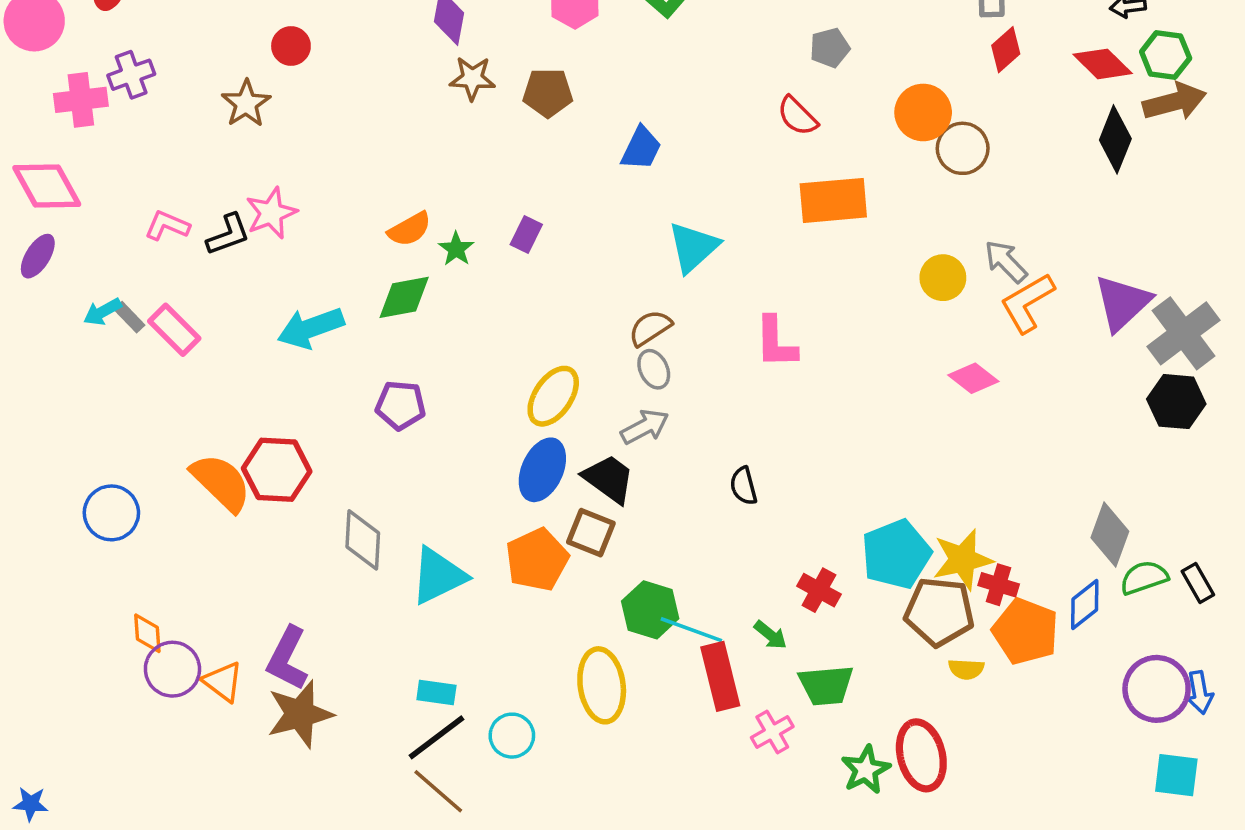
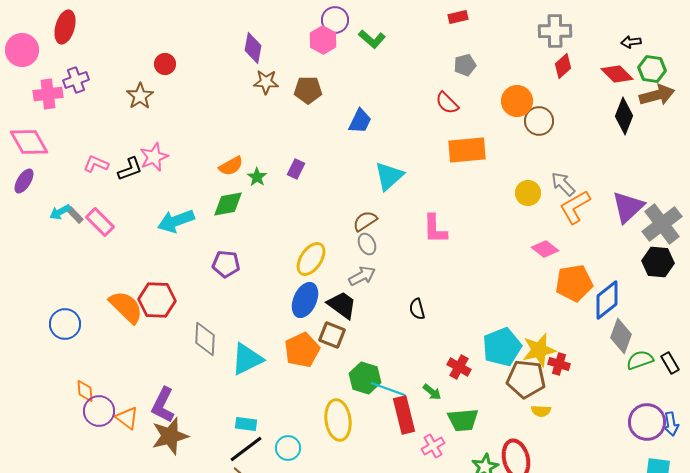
blue diamond: (1085, 604) -> (607, 300), moved, size x1.4
orange pentagon: (1025, 631) -> (574, 283), moved, turned -30

